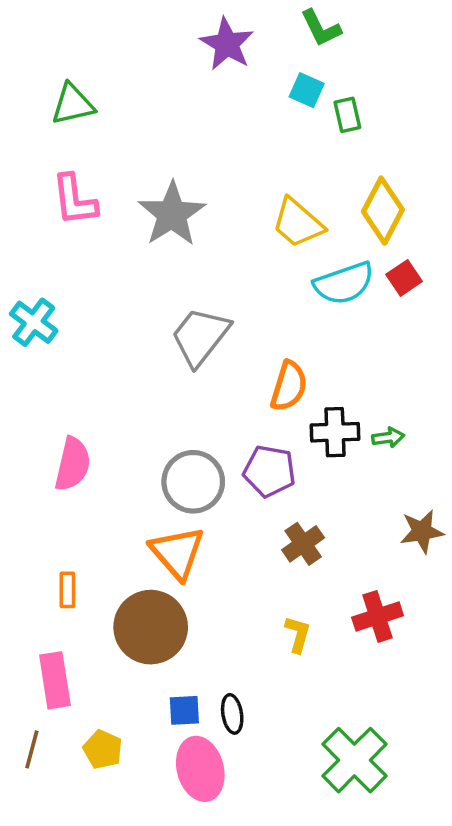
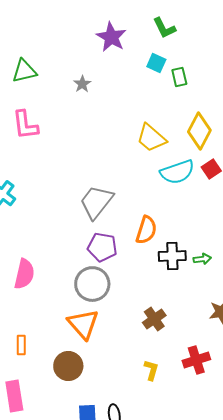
gray star: (172, 214) -> (82, 84), moved, size x0.5
purple pentagon: (269, 471) -> (102, 247), moved
brown circle: (151, 627) -> (68, 366), size x0.7

